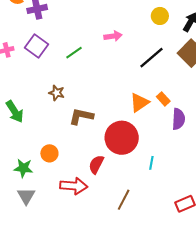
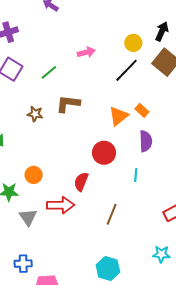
yellow circle: (160, 16) -> (133, 43), moved
brown L-shape: (81, 116) -> (68, 104), moved
purple semicircle: (179, 119) -> (146, 141), moved
red circle: (122, 138) -> (104, 153), size x0.7
gray triangle: (26, 196) -> (28, 217), moved

